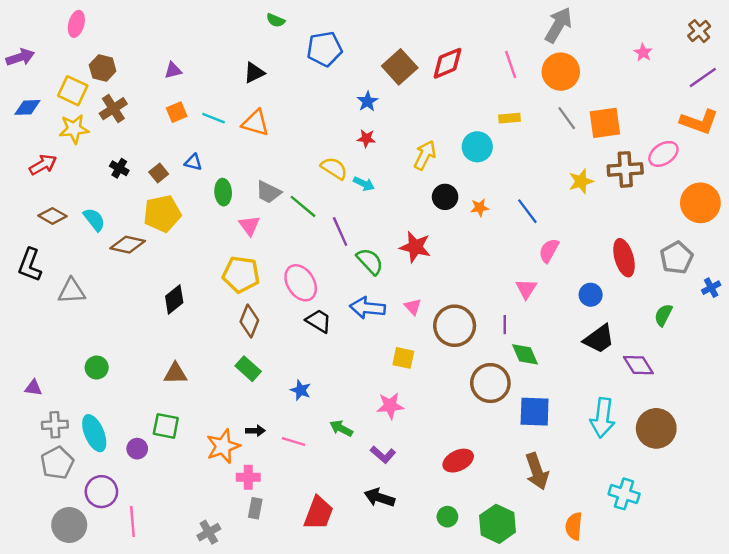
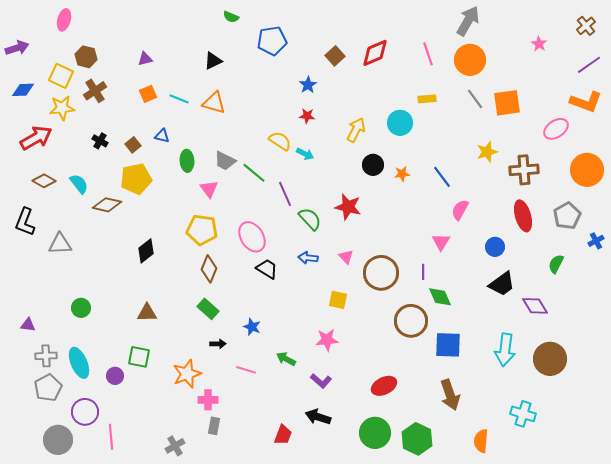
brown square: (400, 67) -> (335, 56), size x0.7
red arrow: (43, 165) -> (36, 138), size x1.4
brown cross: (625, 169) -> (524, 170), moved
blue arrow: (367, 308) -> (308, 258), size x0.7
black arrow: (255, 431) -> (218, 344), moved
red trapezoid: (319, 513) -> (283, 435), moved, size x0.7
green circle: (447, 517) -> (375, 433), size x1.8

